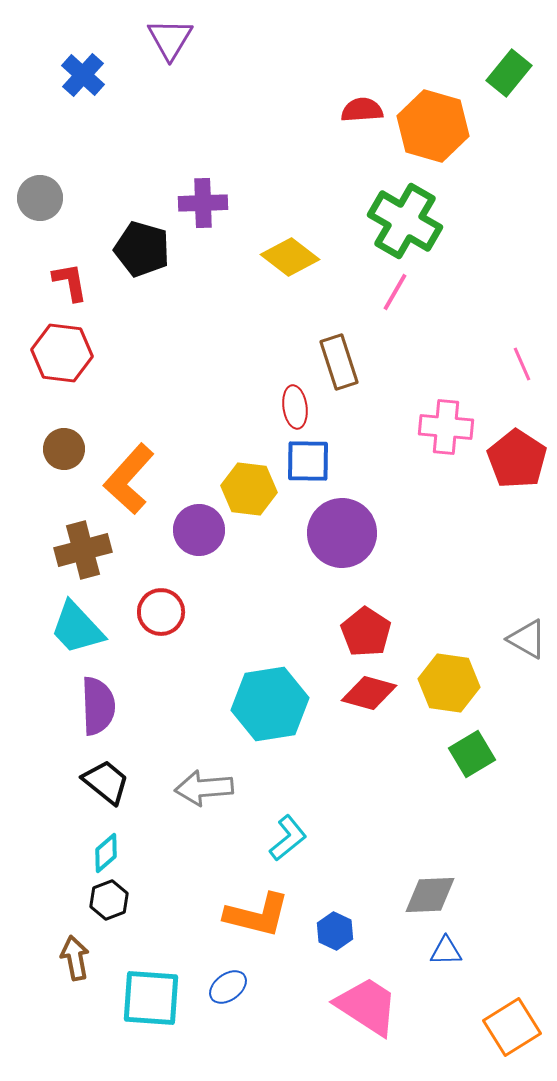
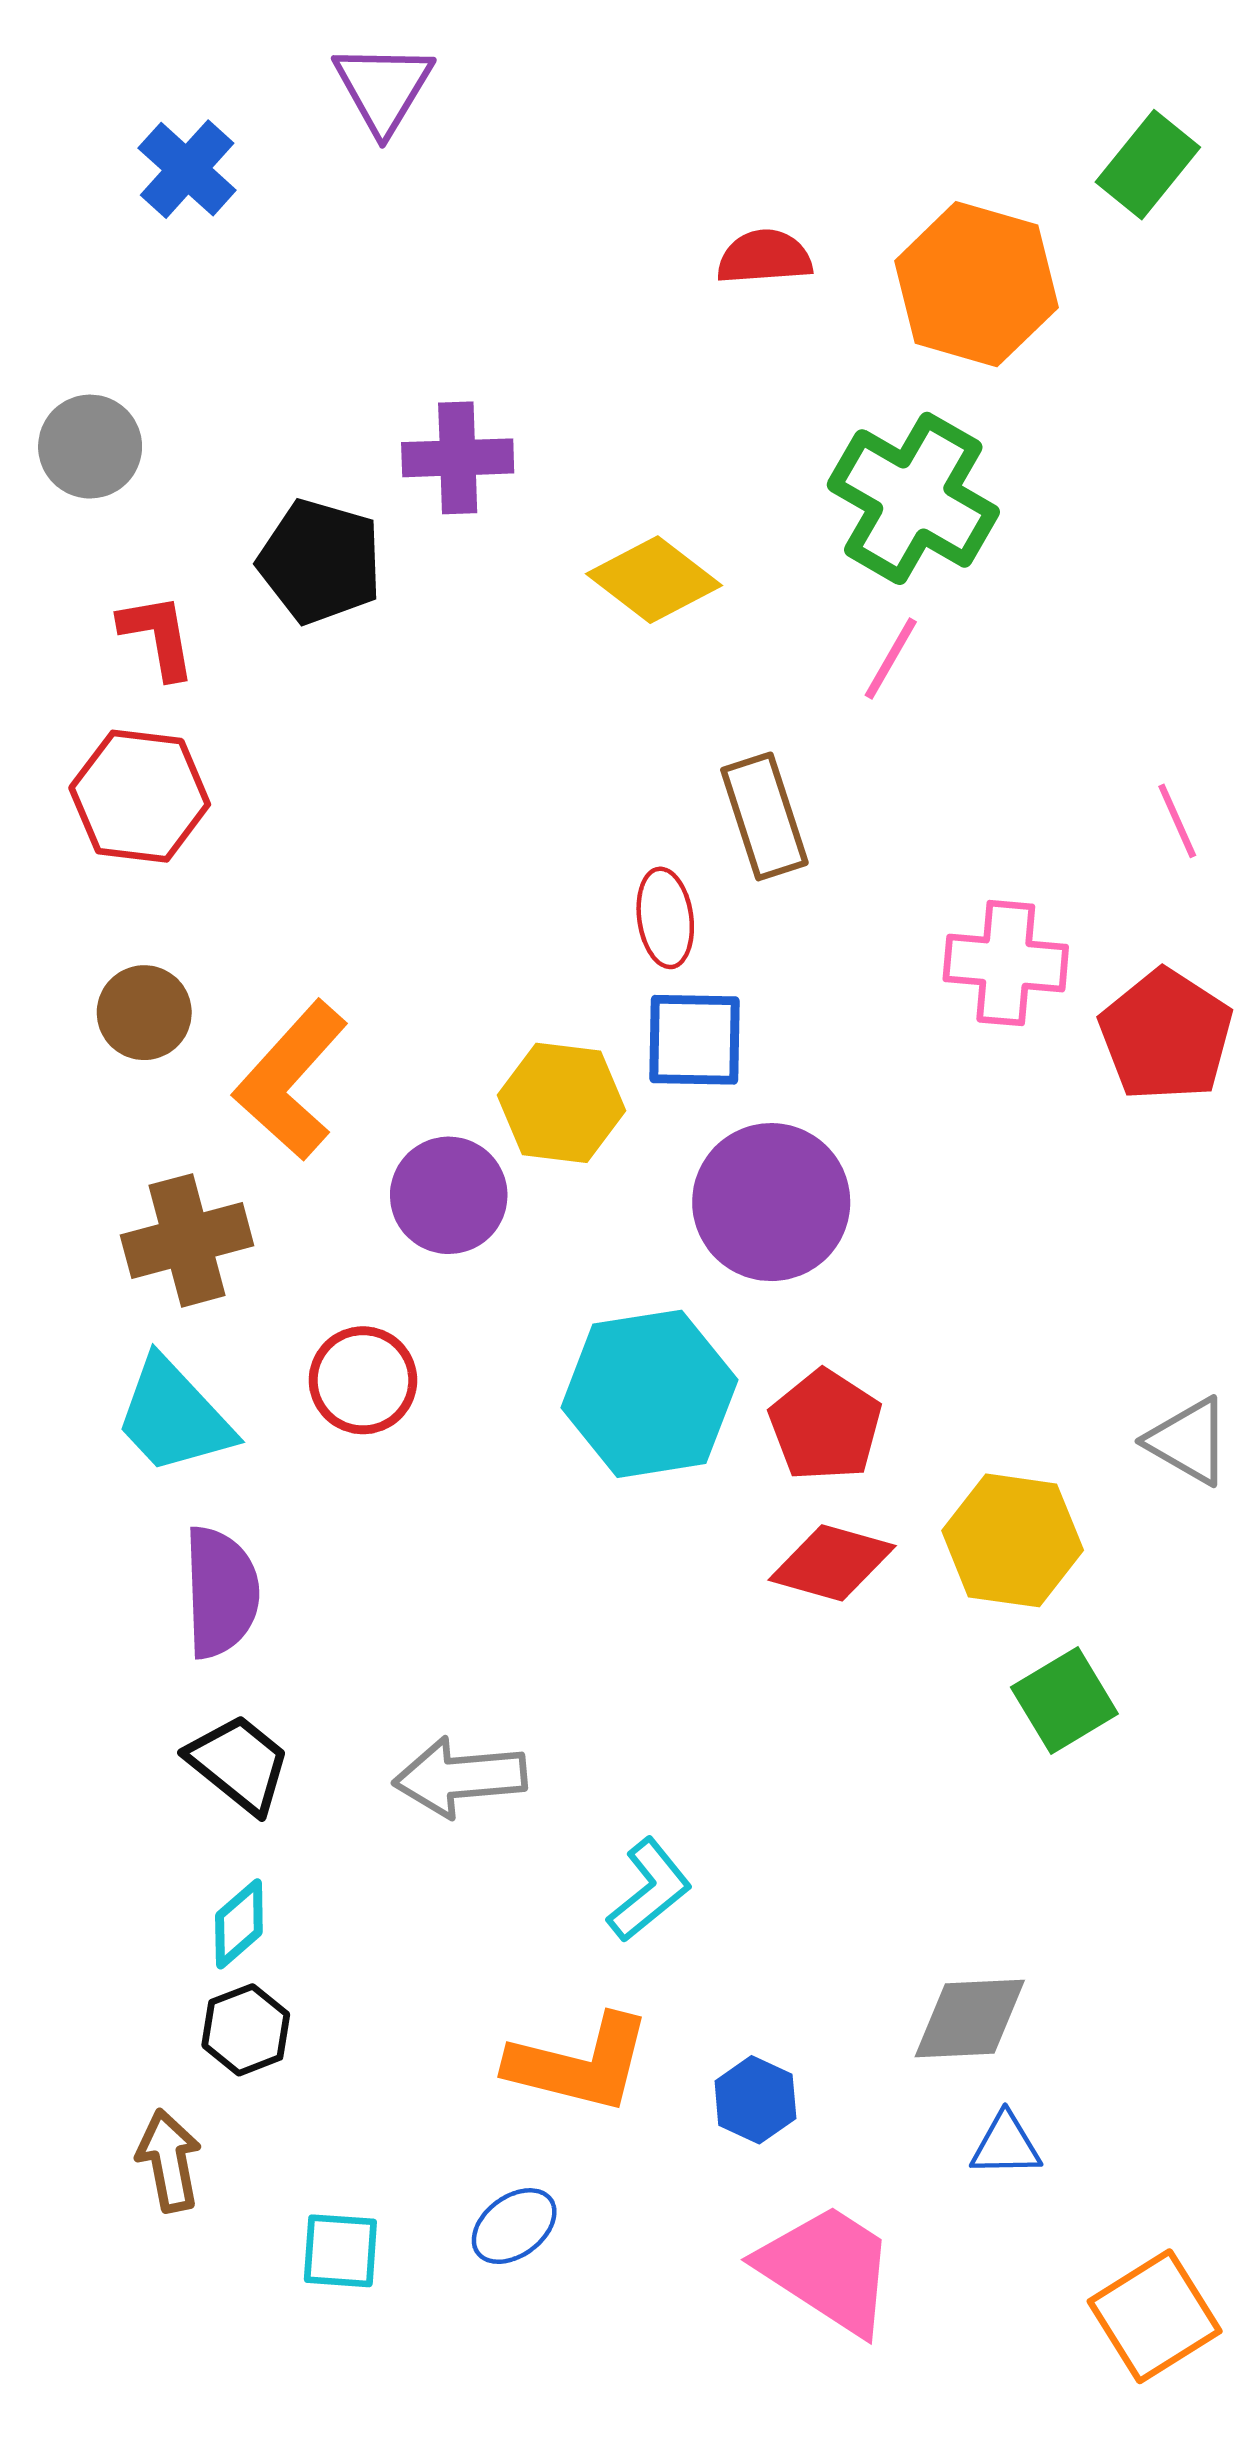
red semicircle: (362, 110) -> (764, 257), moved
cyan hexagon: (270, 704) -> (649, 1394), moved
cyan square: (151, 998) -> (340, 2251), size x0.6

